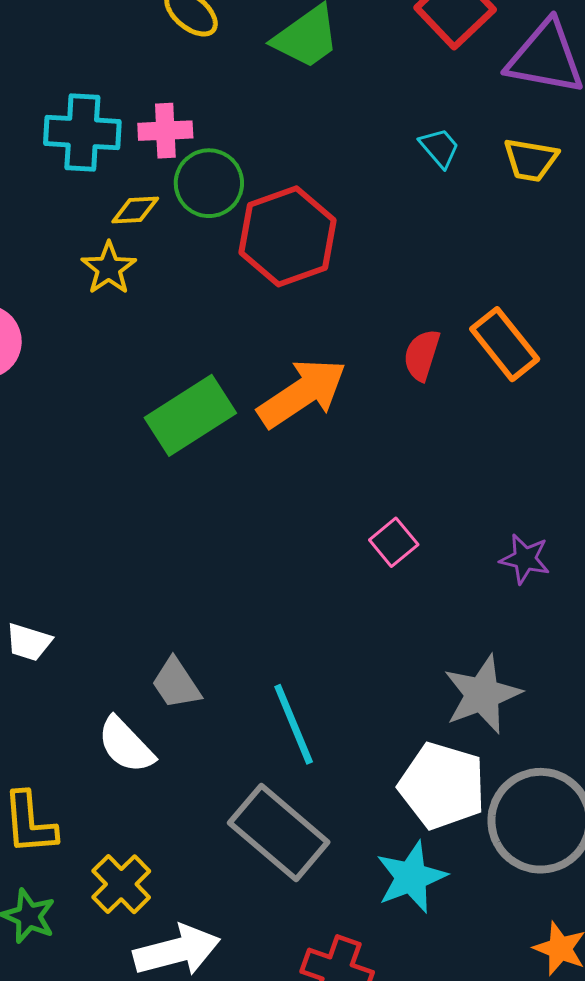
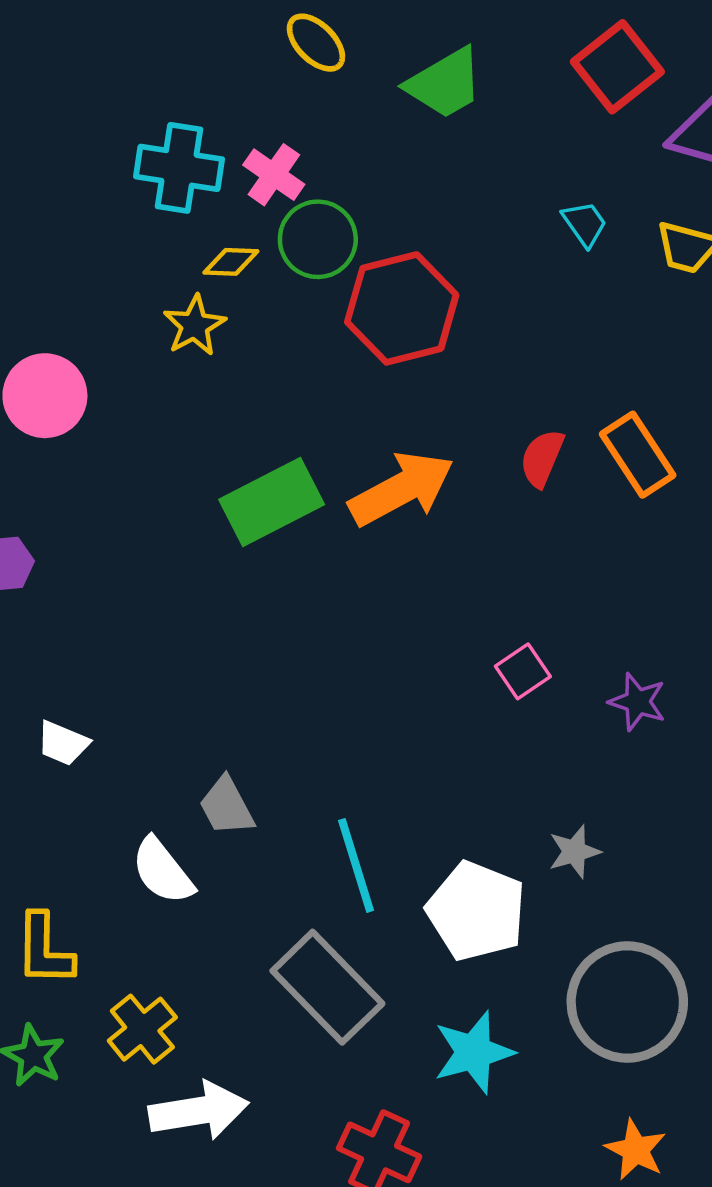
pink cross: (165, 131) -> (274, 175), turned 32
pink square: (394, 542) -> (523, 671), moved
gray star: (482, 694) -> (574, 852), size x0.6
white pentagon: (442, 786) -> (476, 911), moved

